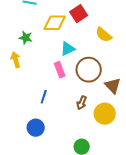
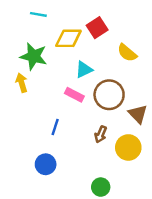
green star: (26, 38) -> (34, 56), size x1.6
pink rectangle: (60, 70) -> (74, 95), turned -42

